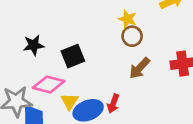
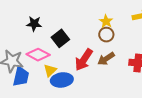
black square: (73, 56) -> (60, 38), turned -30
red arrow: (113, 104) -> (84, 60), moved, size x1.6

